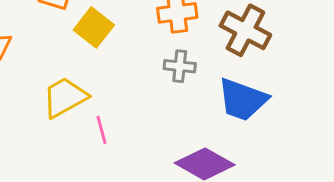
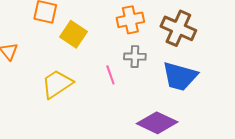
pink line: (102, 130) -> (110, 75), moved

